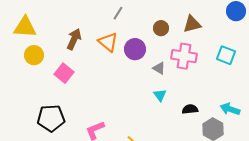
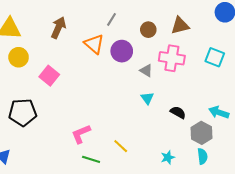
gray line: (118, 13) -> (112, 19), moved
brown arrow: (74, 39) -> (58, 28), moved
black semicircle: (190, 109) -> (178, 112), turned 35
black pentagon: (51, 118) -> (23, 112), moved

